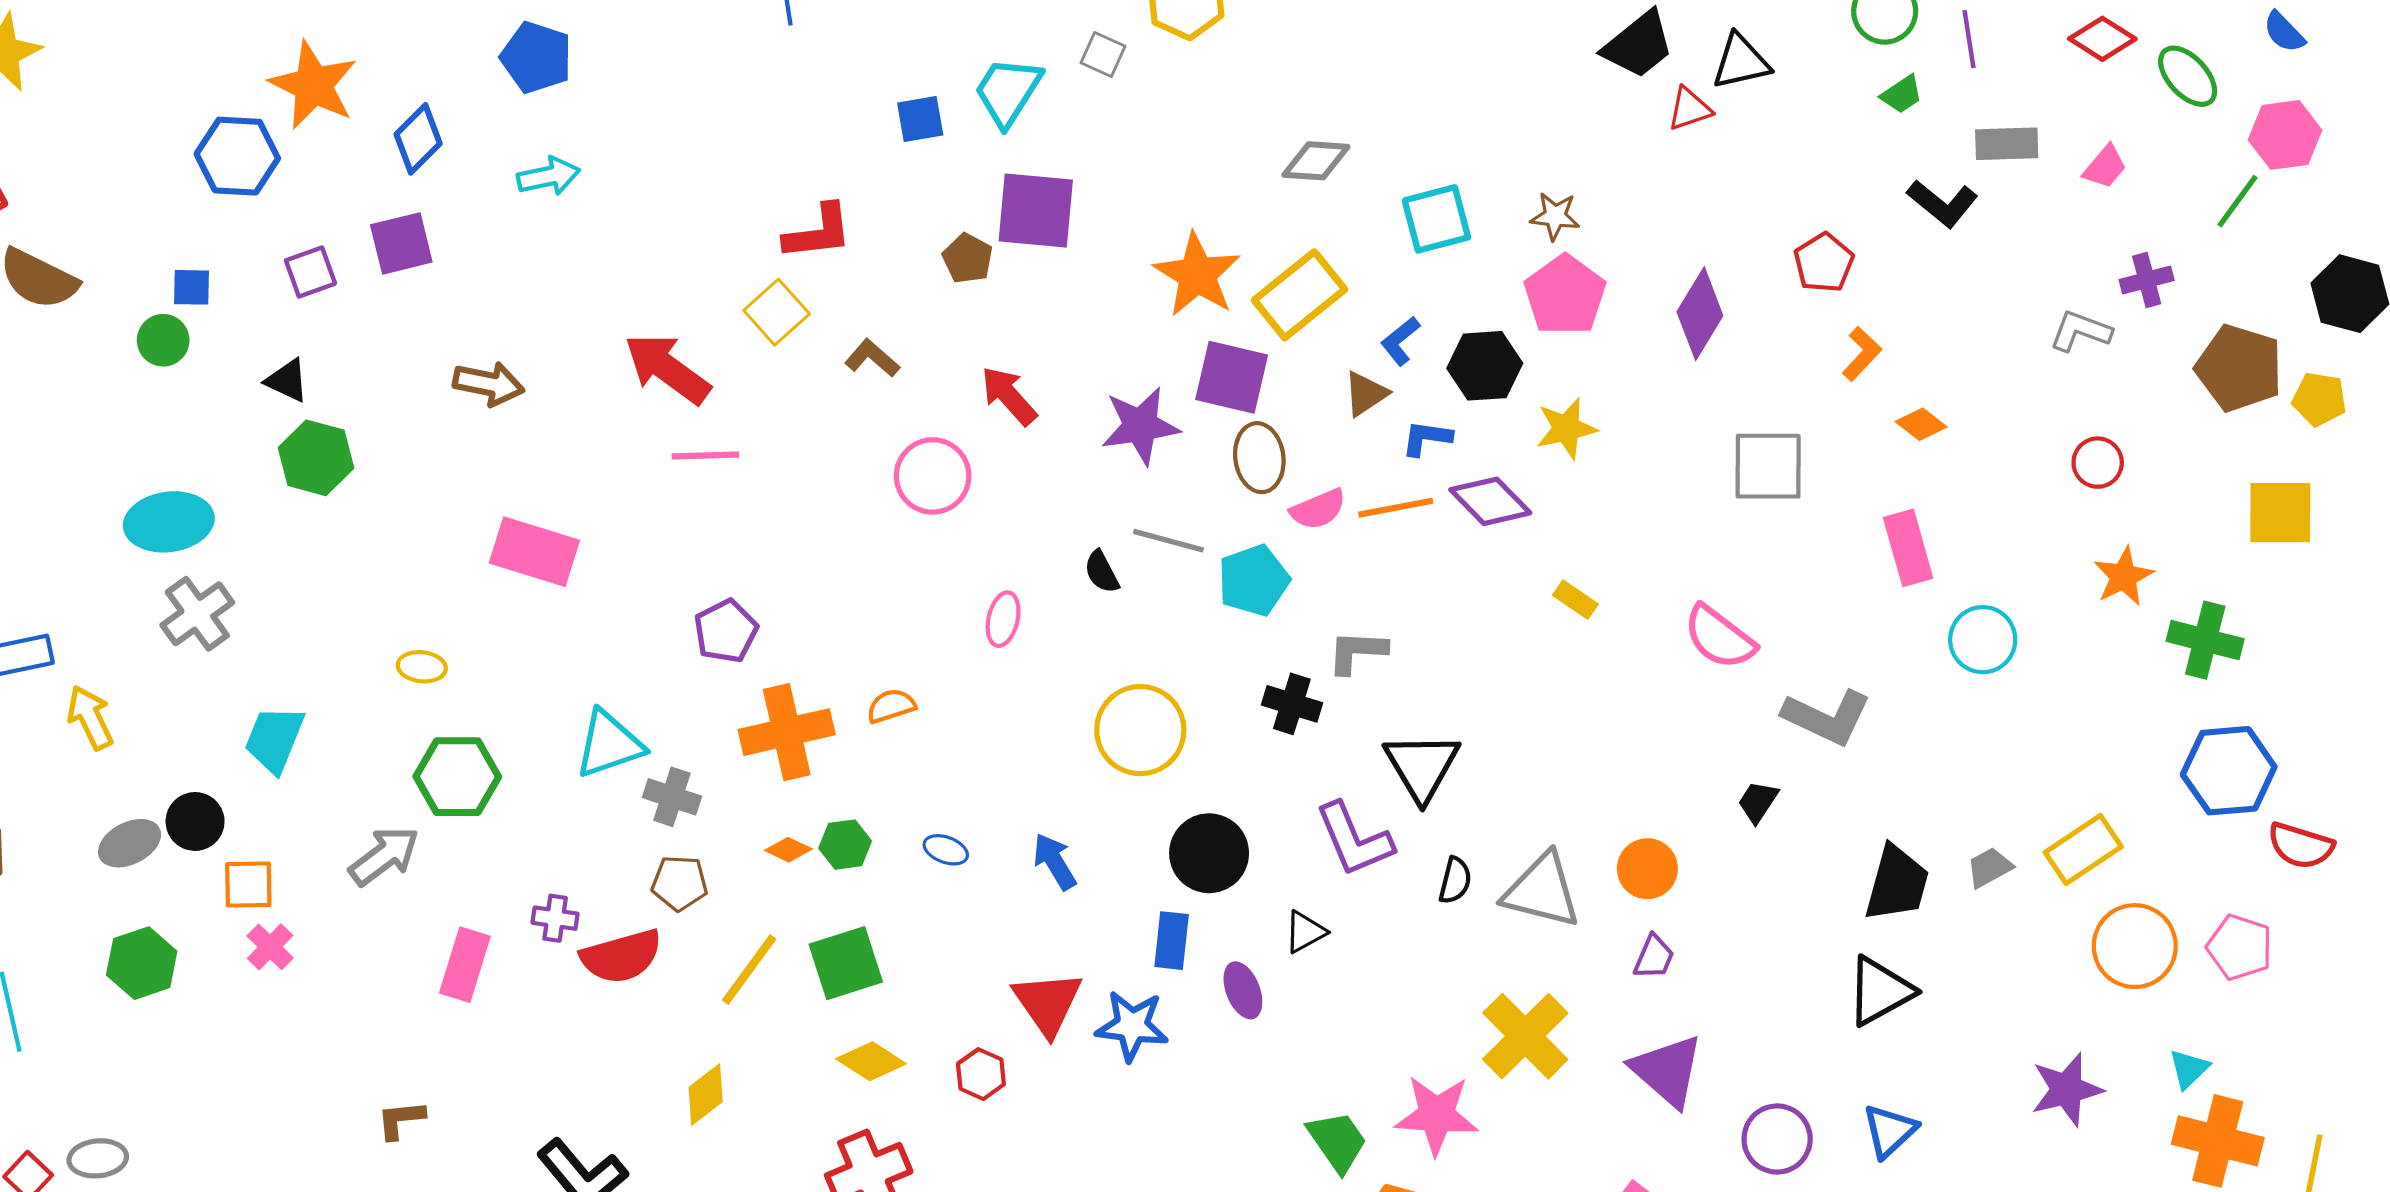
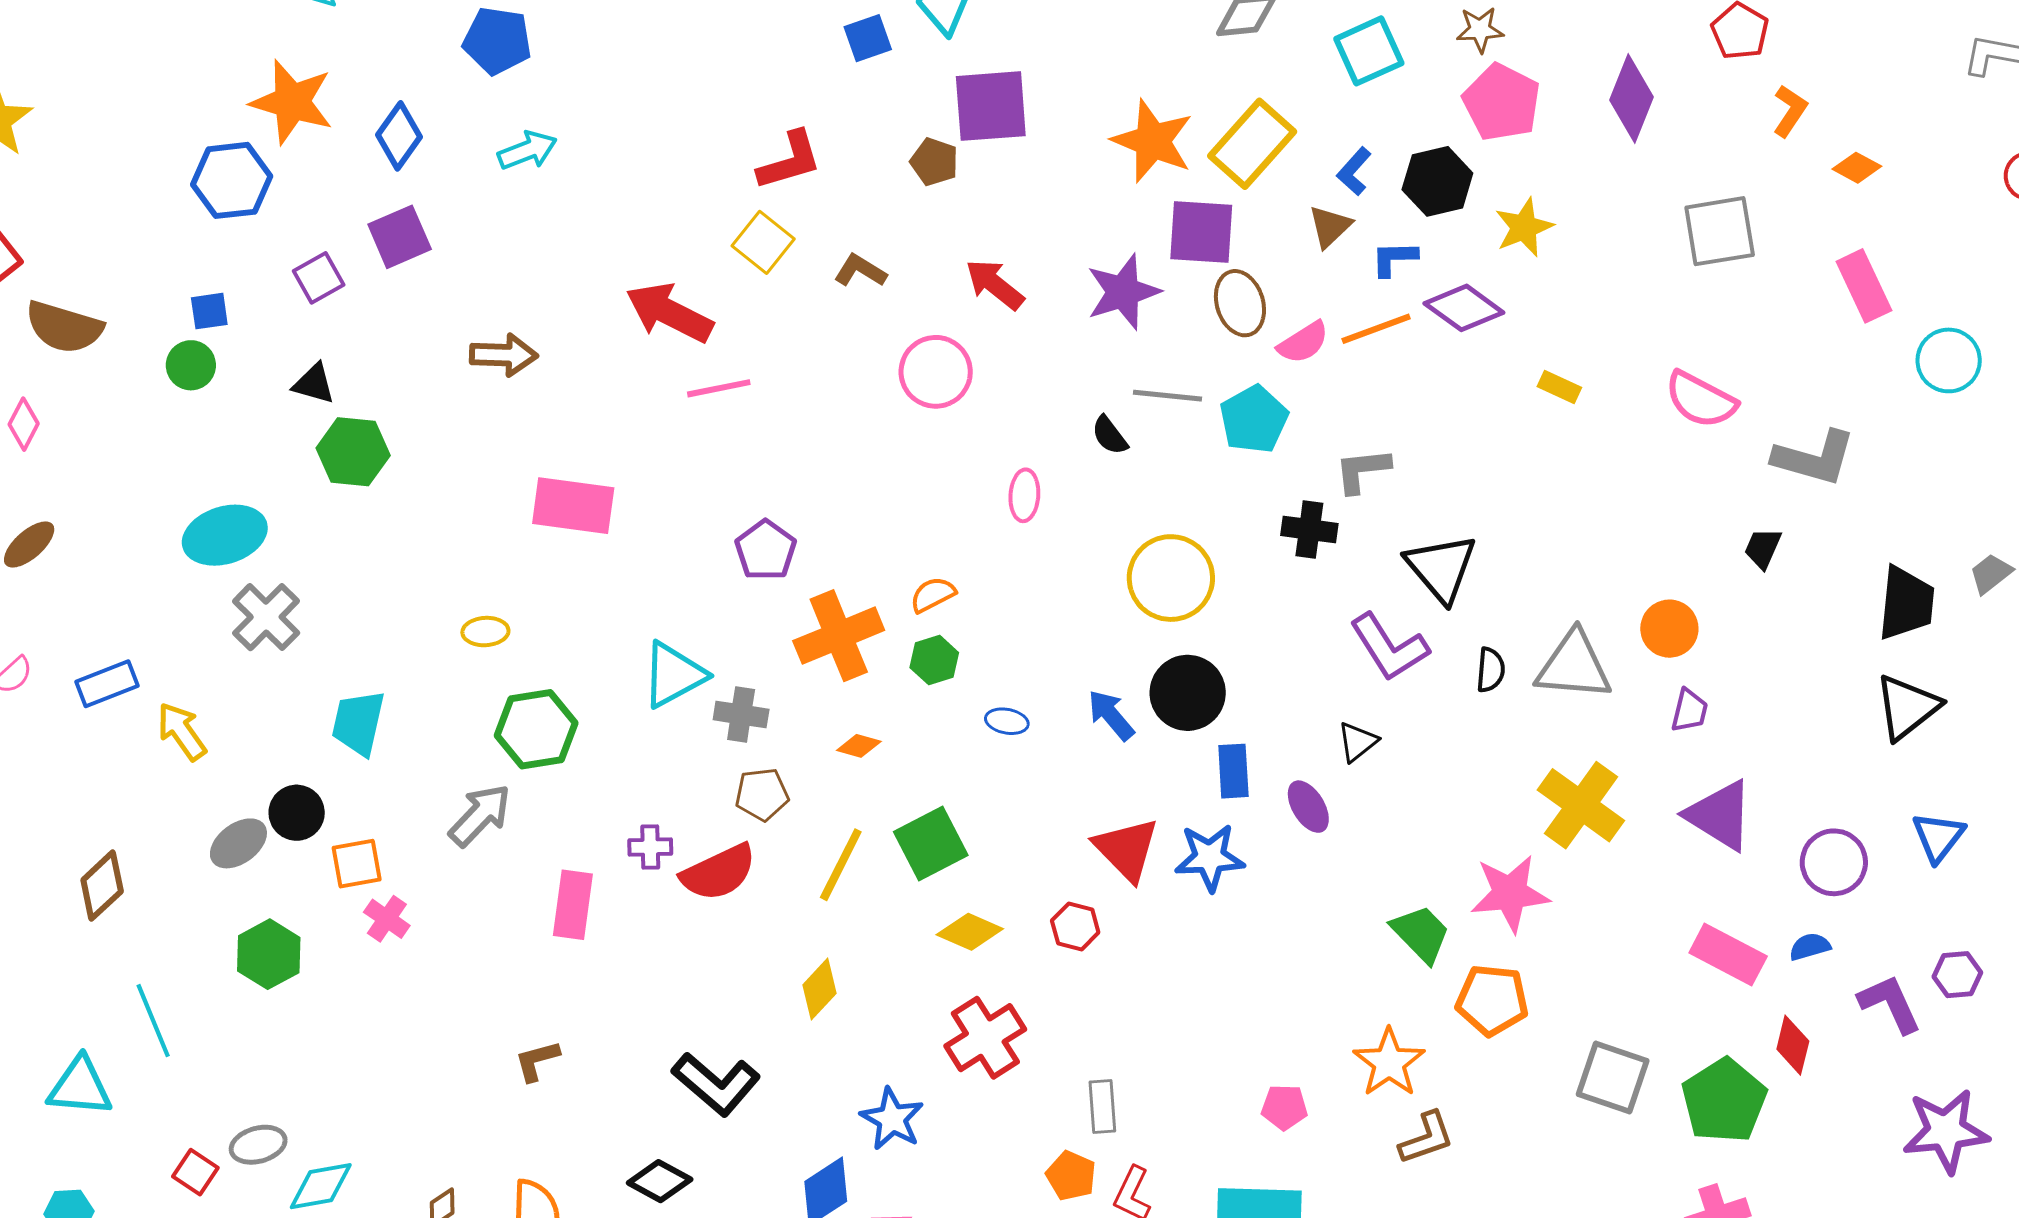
green hexagon: (845, 845) -> (934, 660), moved
black circle: (1209, 853) -> (1188, 693), moved

